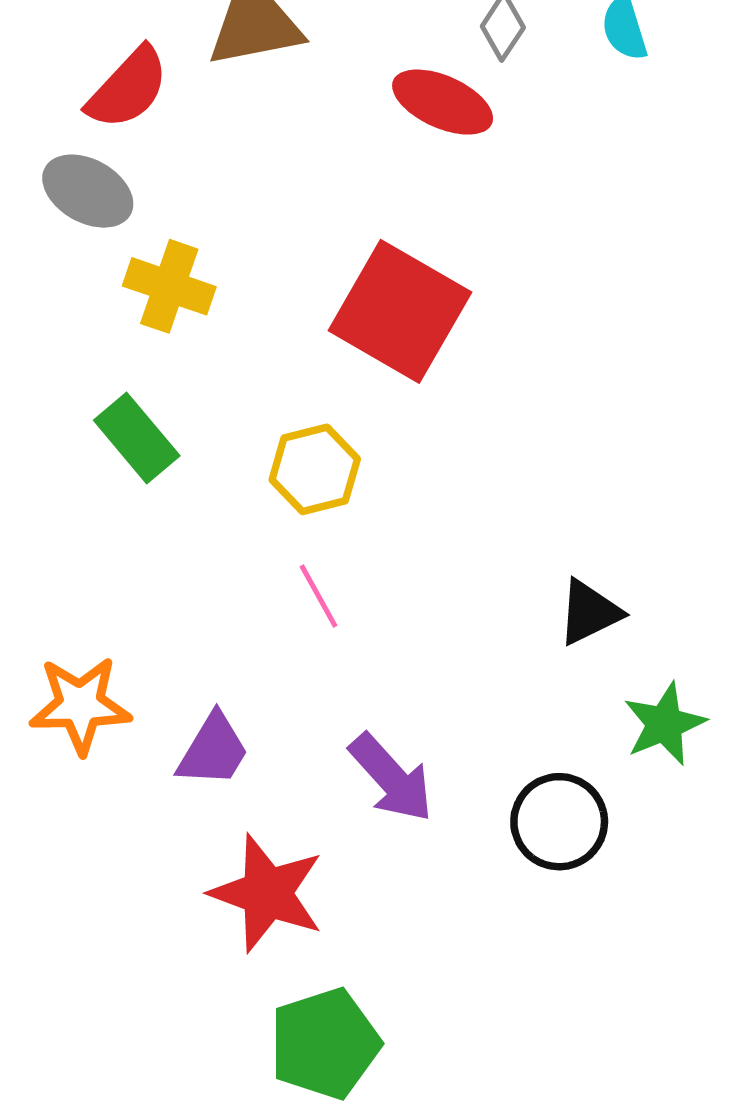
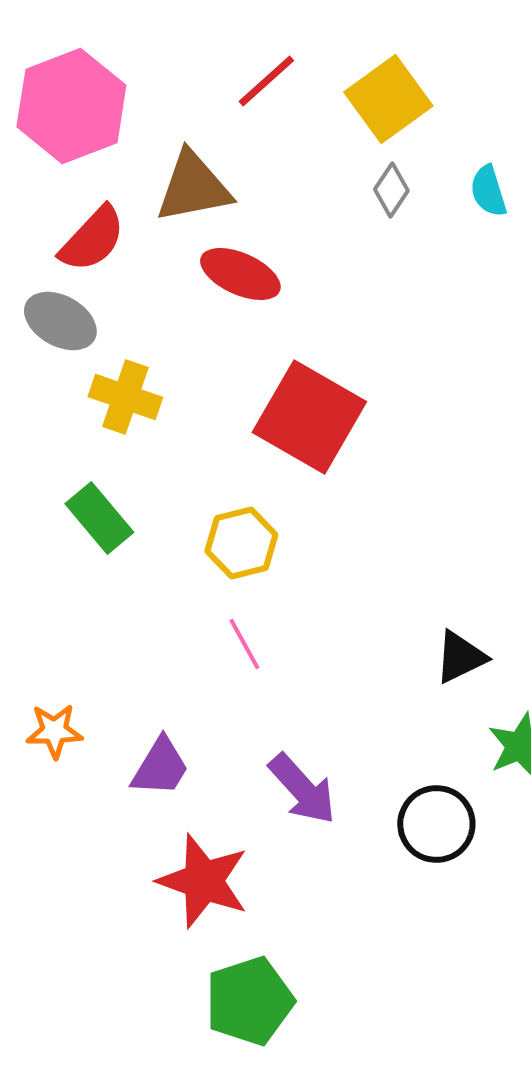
red ellipse: (443, 102) -> (240, 274), moved
orange star: (80, 705) -> (54, 731), size x0.7

